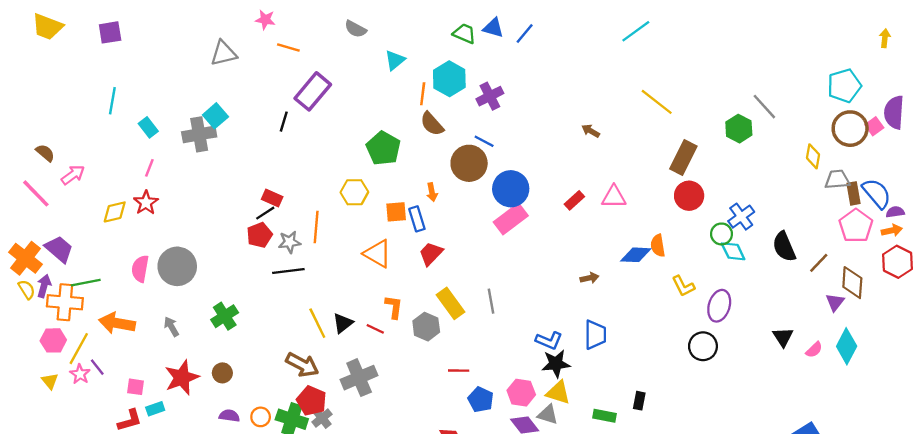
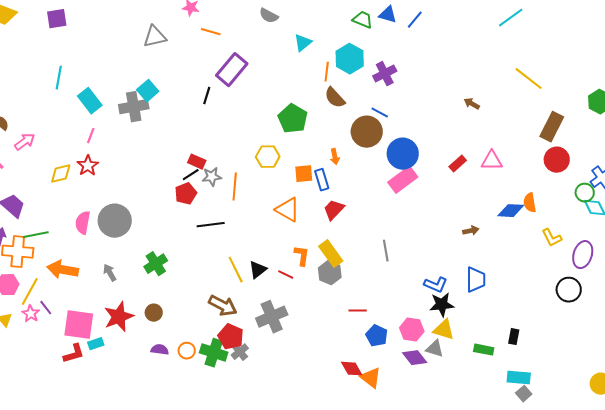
cyan rectangle: (148, 127) -> (90, 101), size x1.4
gray star: (290, 242) -> (212, 177), moved
yellow rectangle: (451, 303) -> (331, 254), moved
pink square: (136, 387) -> (79, 325), size x2.0

